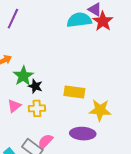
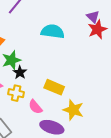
cyan semicircle: (79, 20) -> (53, 31), moved
pink semicircle: (45, 141) -> (35, 107), moved, turned -98

